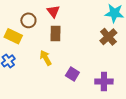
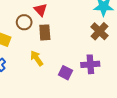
brown circle: (28, 20) -> (24, 22), moved
purple cross: (104, 82) -> (90, 64), moved

